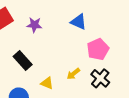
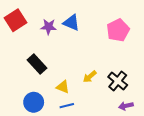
blue triangle: (78, 22) -> (71, 23), moved
pink pentagon: (98, 49) -> (118, 30), moved

